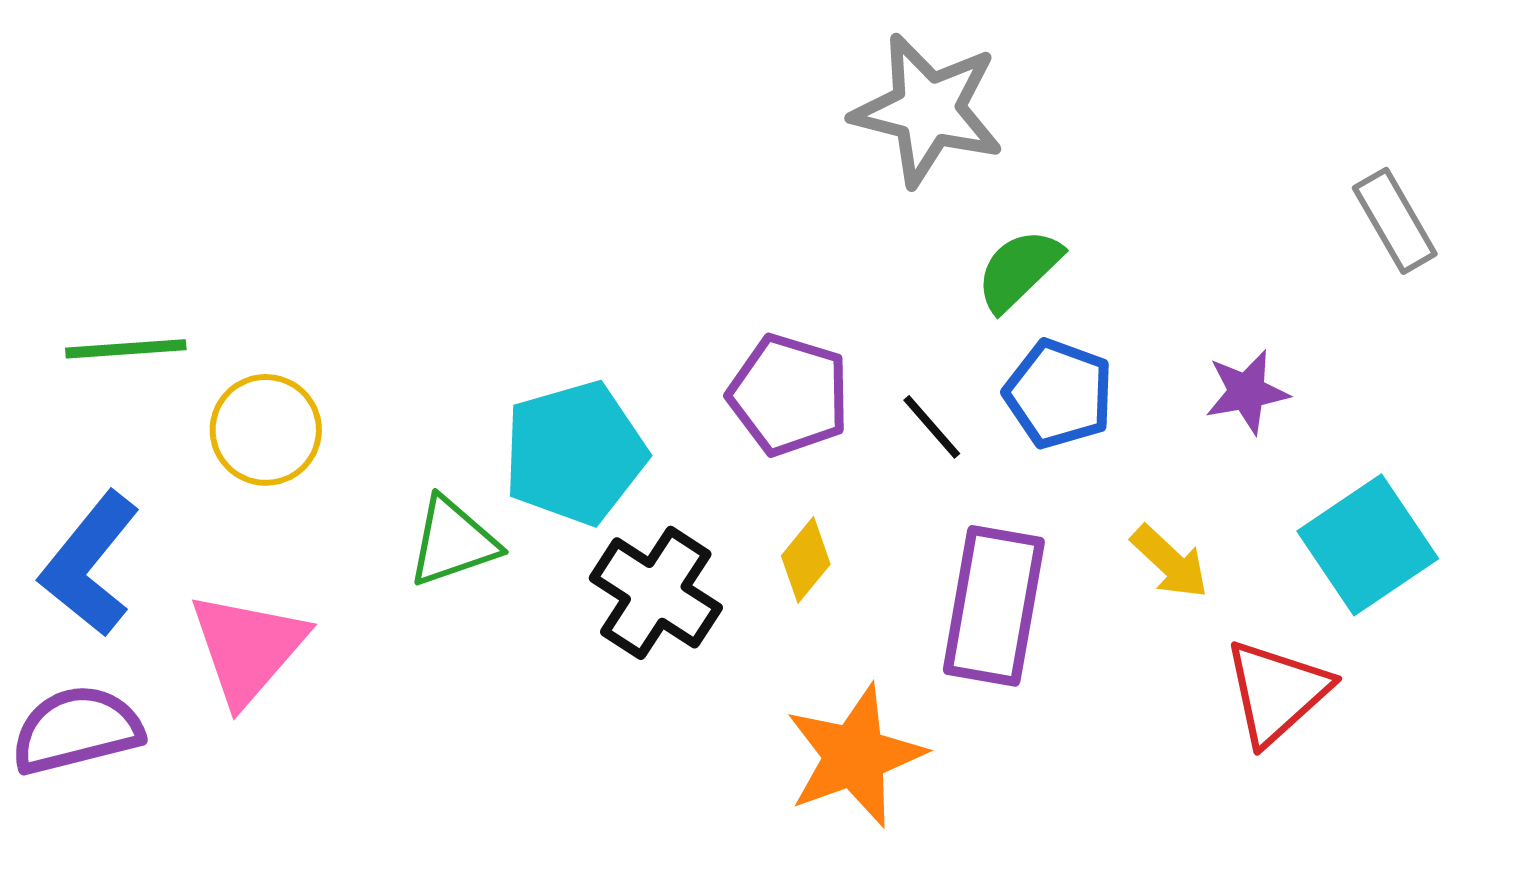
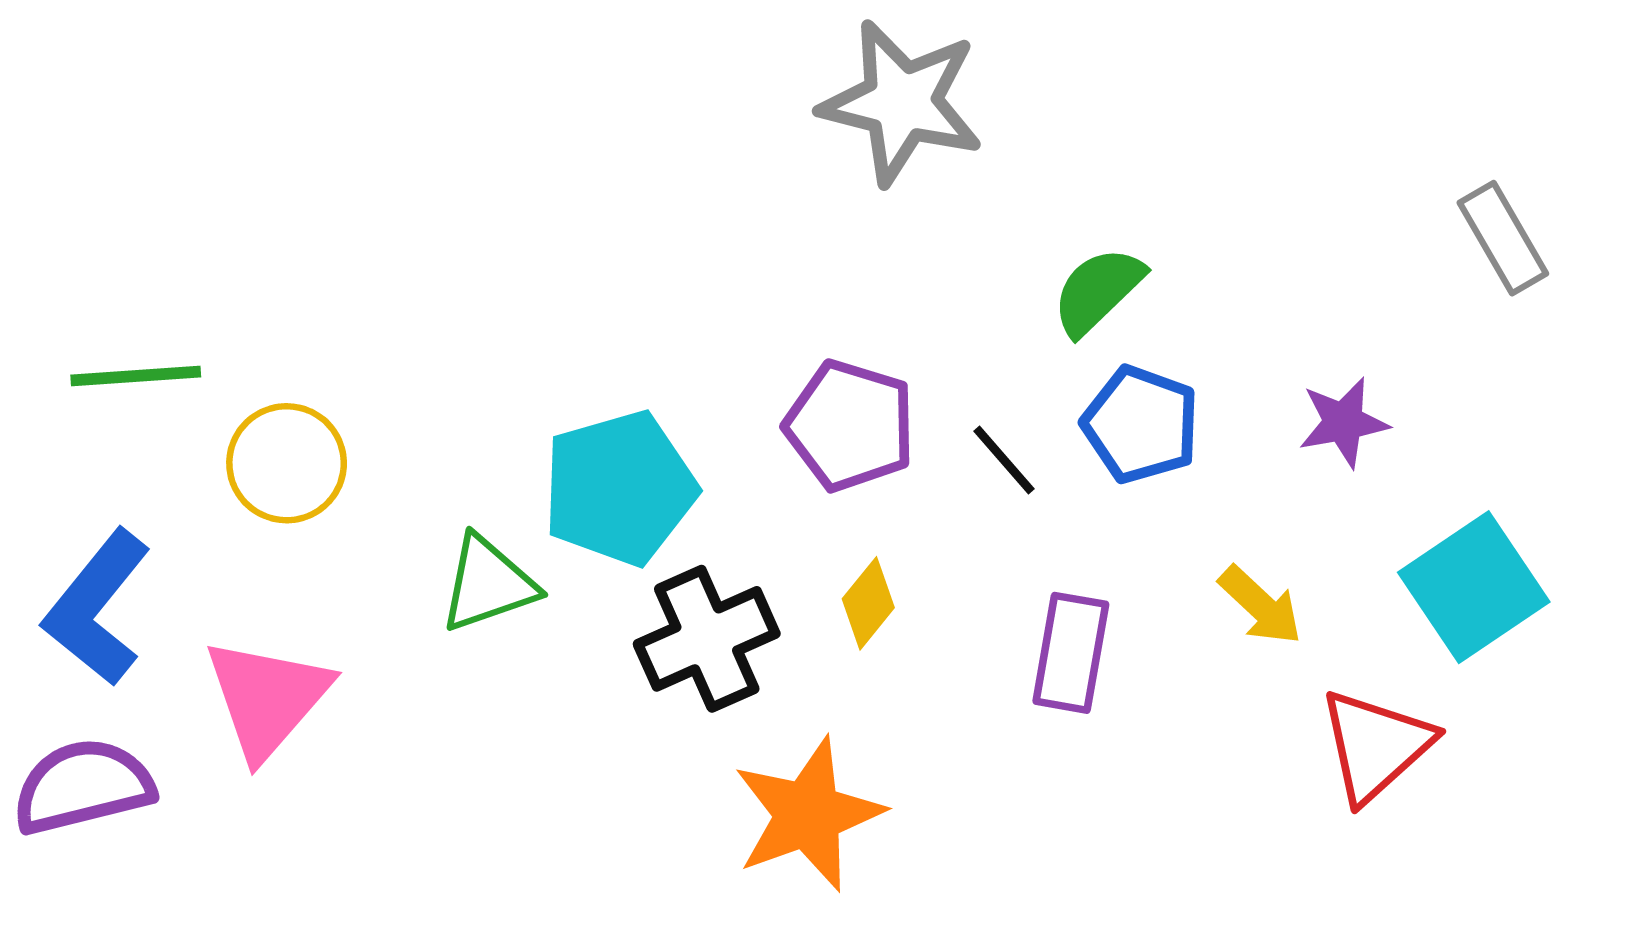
gray star: (928, 110) -> (902, 102), moved
black cross: (656, 593) -> (707, 639), turned 33
purple rectangle: (994, 606) -> (1071, 653), size x0.7
orange star: (855, 756) -> (808, 814), moved

